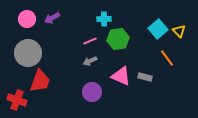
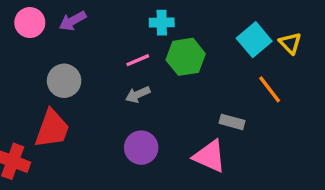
gray circle: (28, 53) -> (64, 81), moved, size x0.7
pink triangle: (121, 76) -> (210, 156), moved

